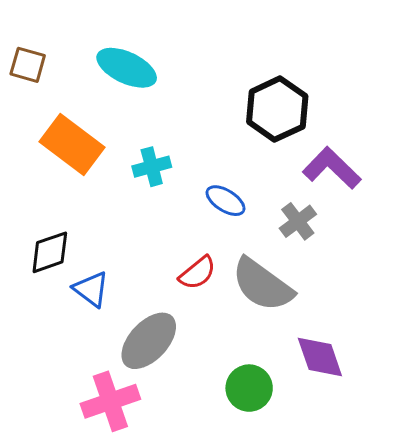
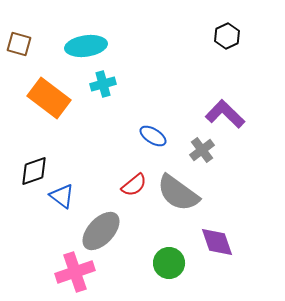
cyan ellipse: (127, 68) -> (86, 46), turned -33
black hexagon: (277, 109) -> (227, 36), moved, size x0.6
cyan cross: (152, 167) -> (103, 84), moved

